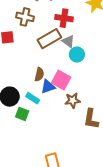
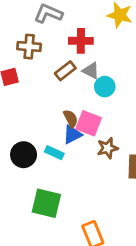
brown rectangle: (49, 39) -> (65, 71), size x0.7
brown semicircle: (39, 74) -> (71, 119), moved, turned -32
green square: (22, 114) -> (46, 203), moved, size x1.6

